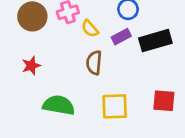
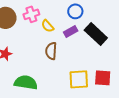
black rectangle: (155, 41) -> (96, 34), turned 60
yellow square: (115, 106) -> (79, 79), moved

